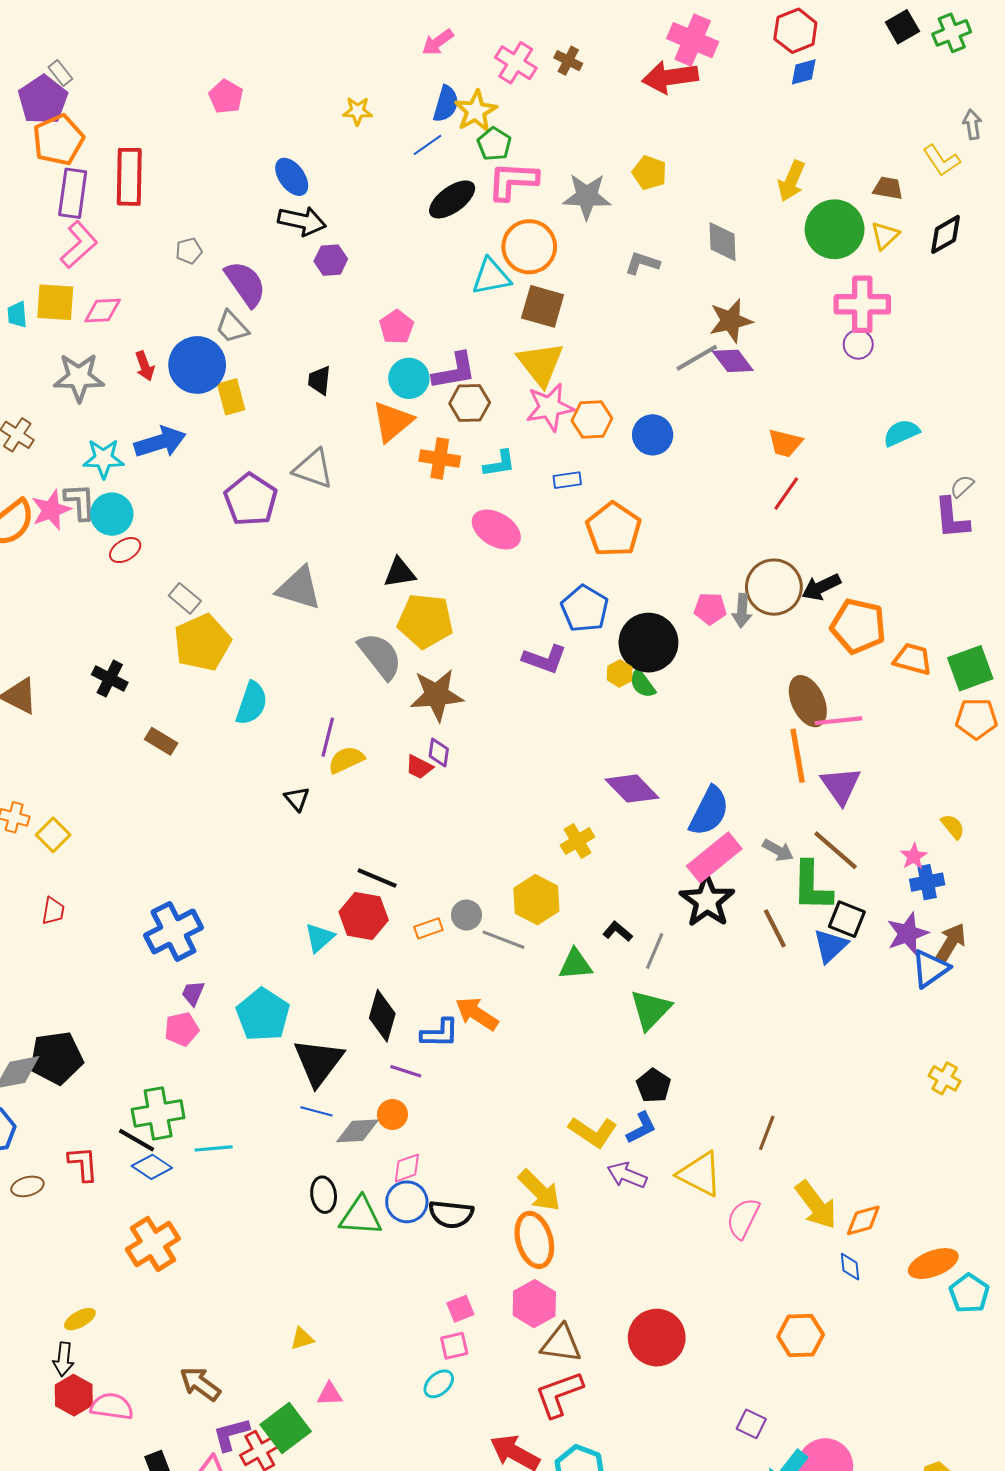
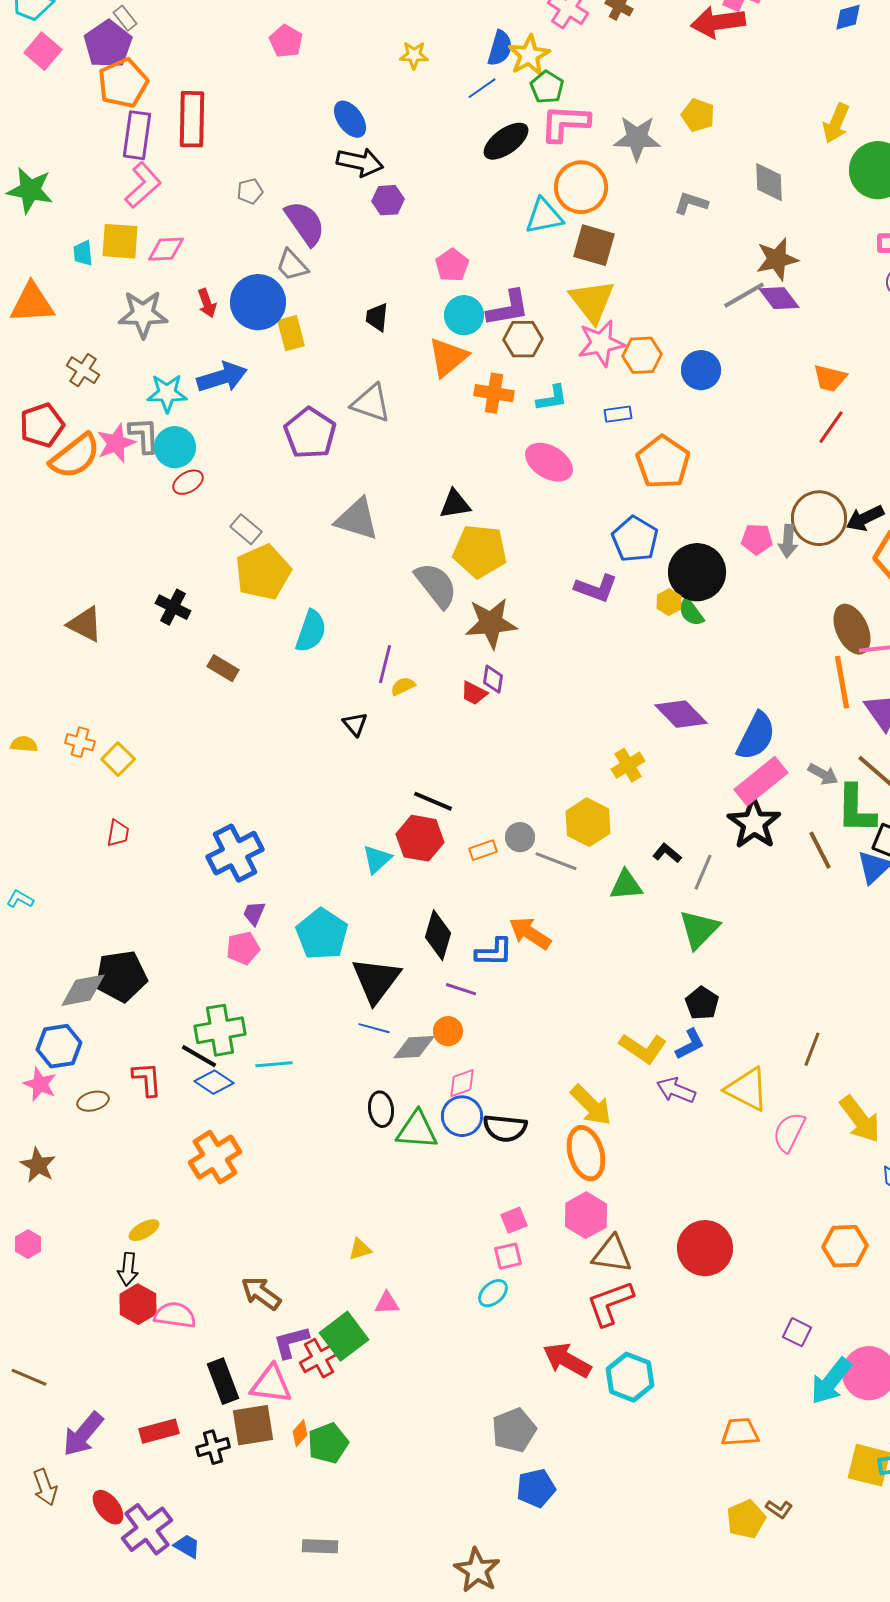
yellow semicircle: (346, 760) -> (403, 686), size x0.7

